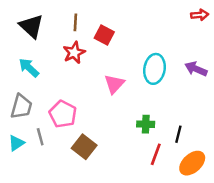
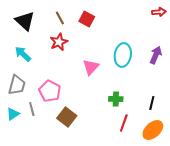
brown line: (75, 22) -> (60, 18), turned -32
red square: (104, 35) -> (87, 19), moved
purple arrow: (196, 69) -> (156, 55), turned 90
black line: (178, 134) -> (152, 103), moved

